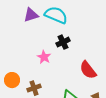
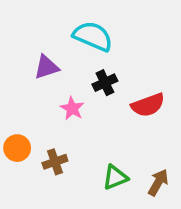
purple triangle: (31, 15) -> (46, 67), moved
red semicircle: (88, 70) -> (148, 105), moved, turned -72

